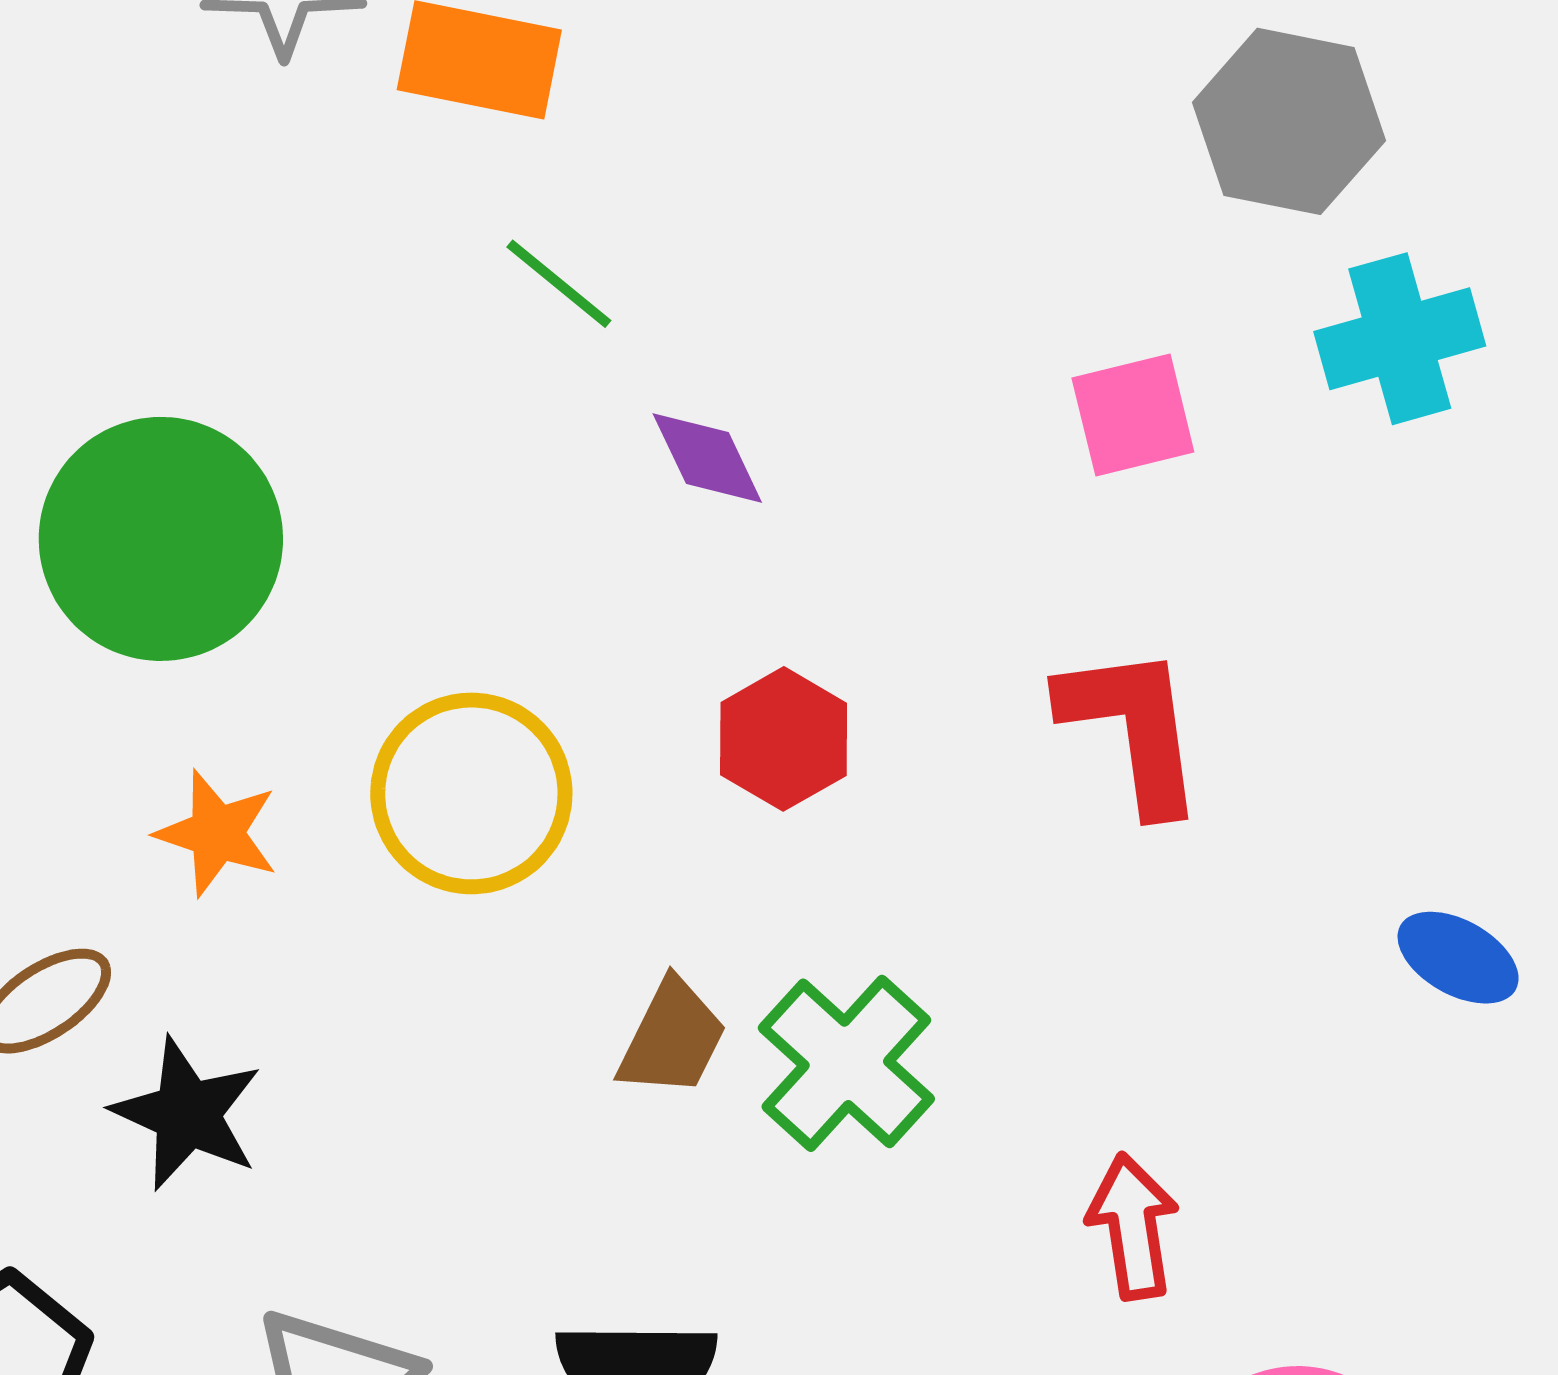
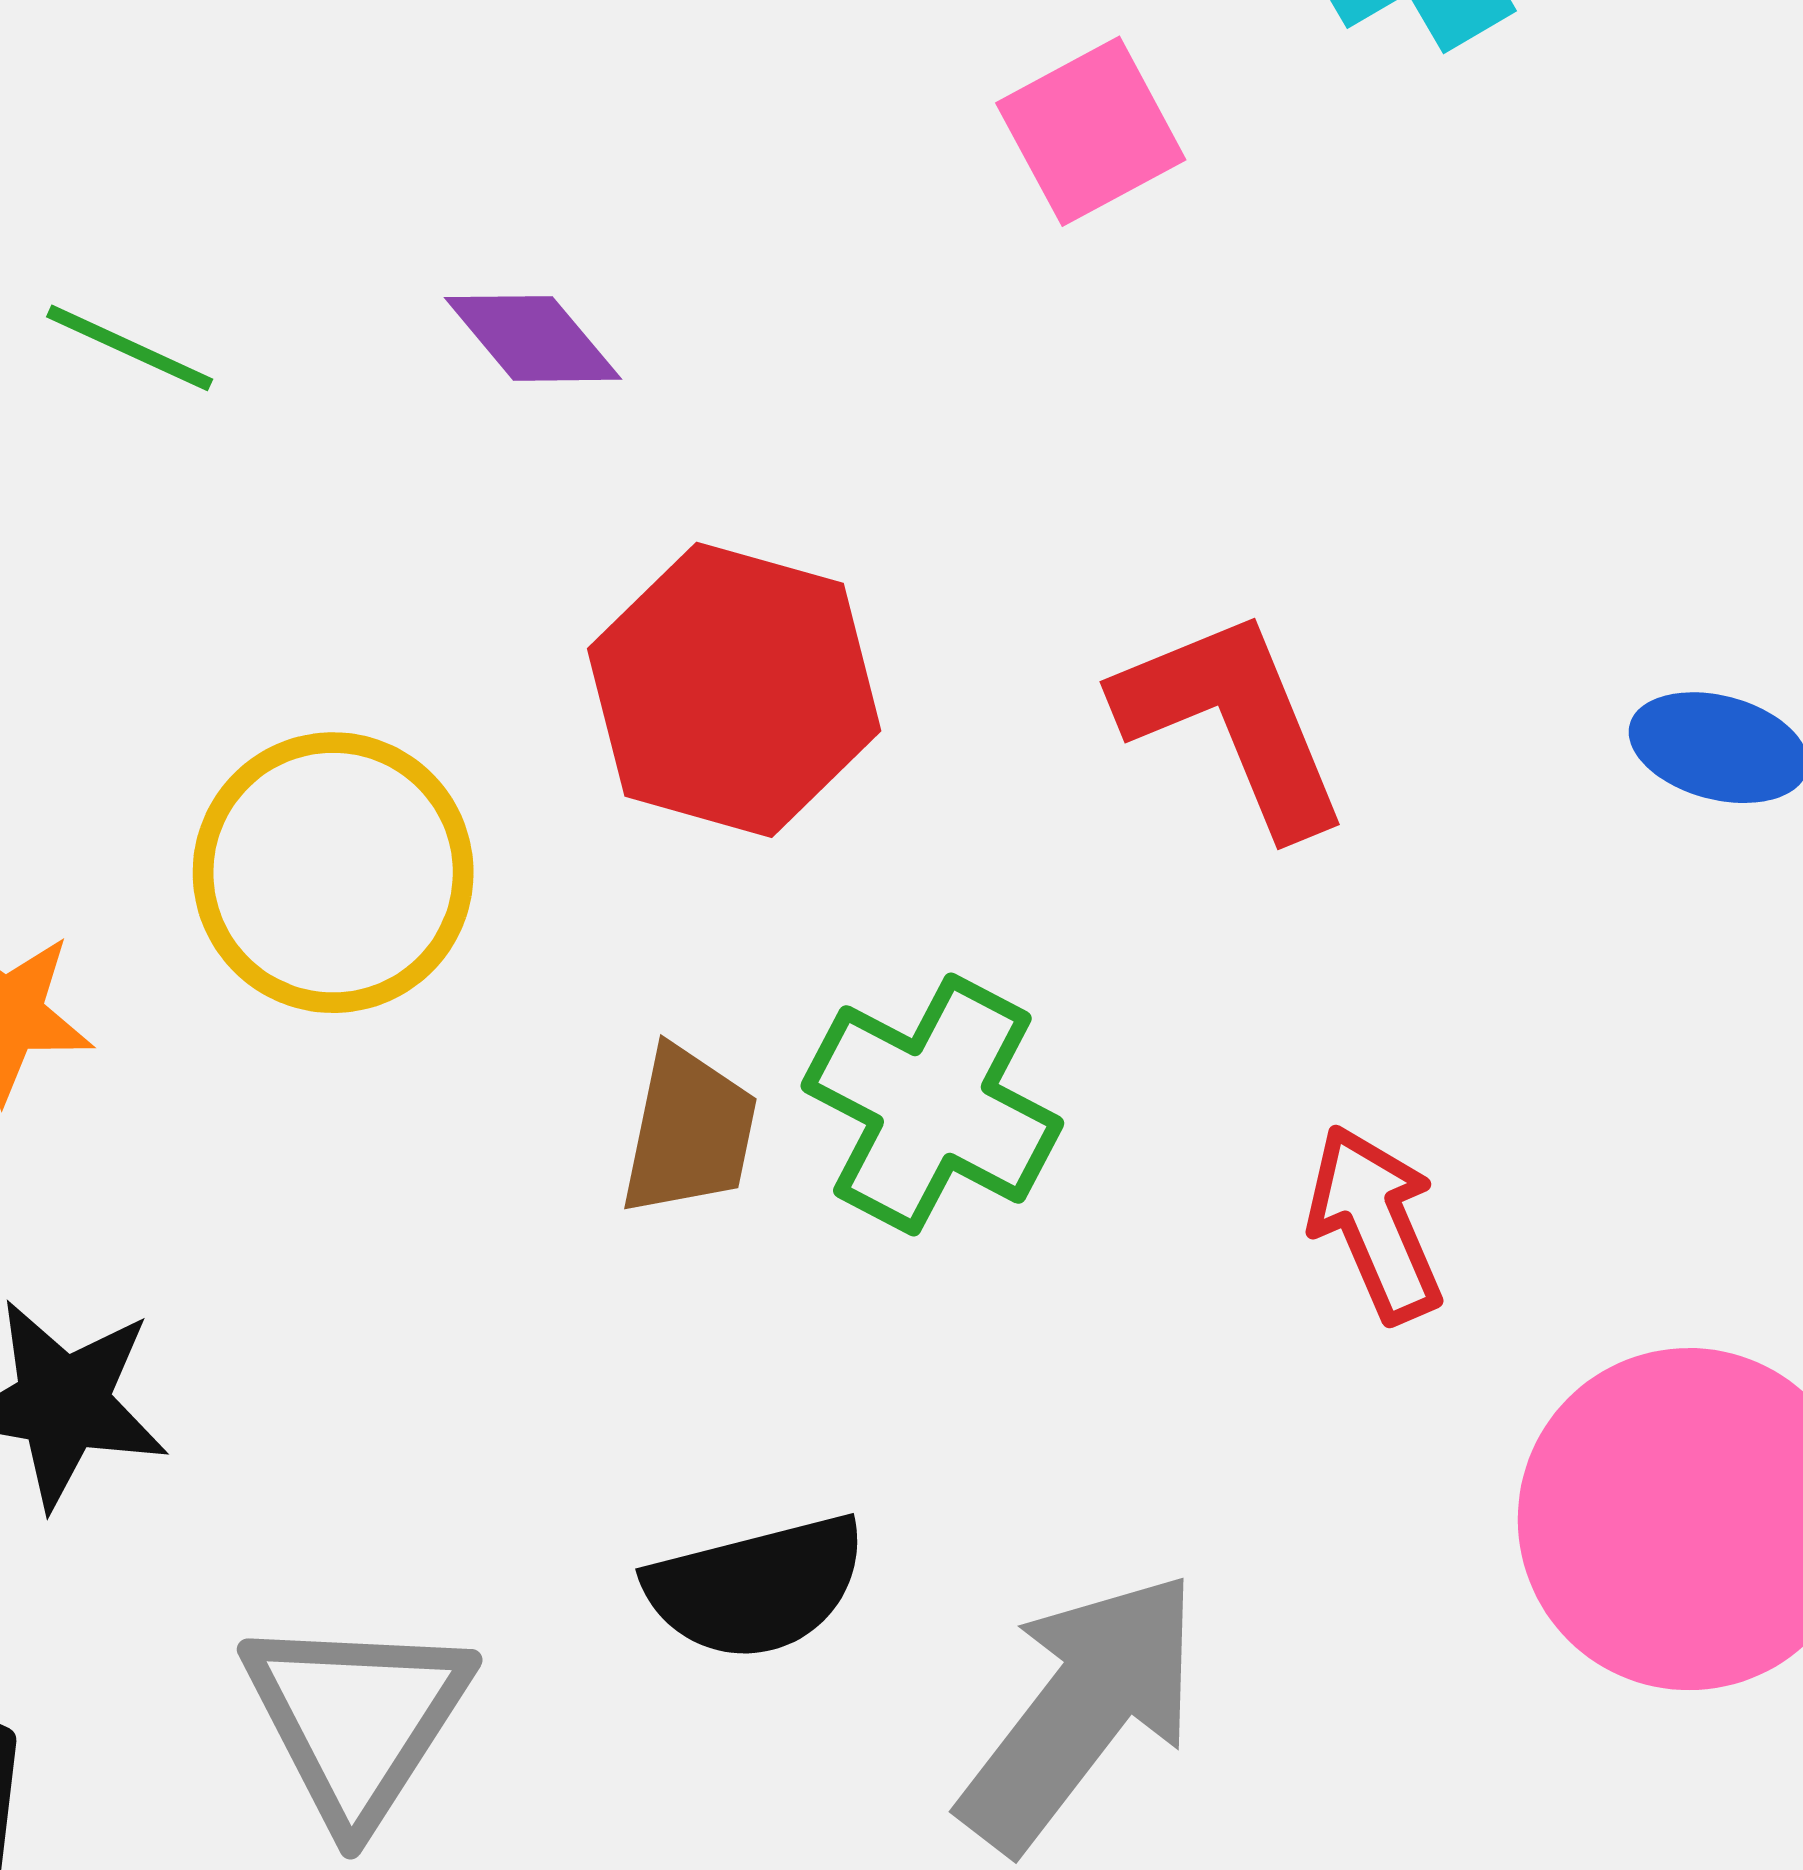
green line: (559, 284) -> (130, 348), moved
red L-shape: (1133, 728) -> (1233, 721), moved
red hexagon: (784, 739) -> (734, 690), size x1.5

